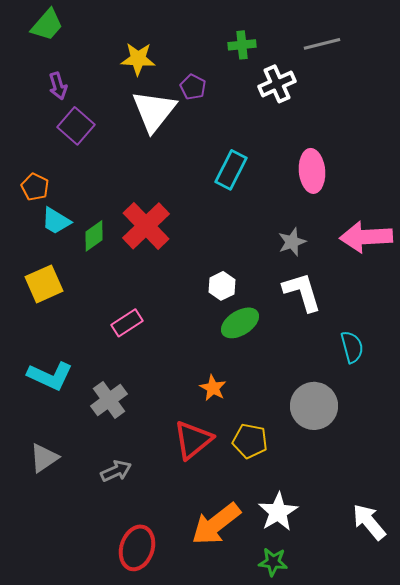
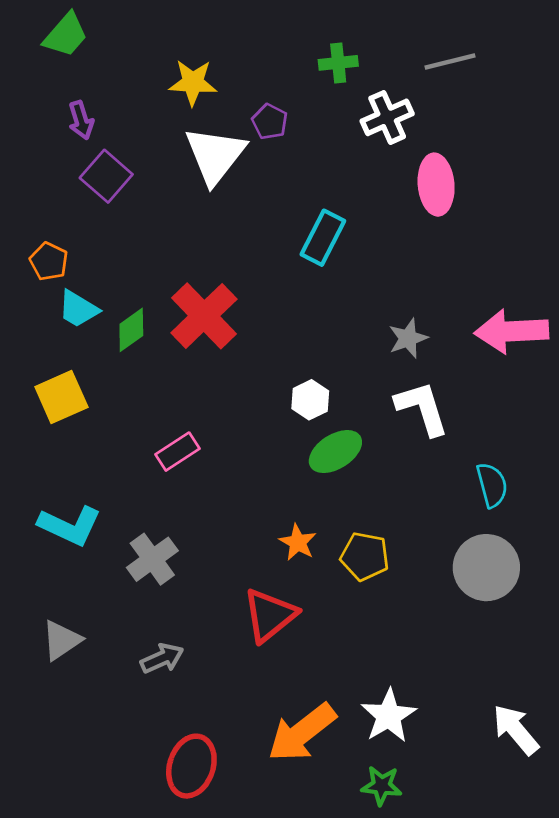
pink ellipse: (312, 171) -> (436, 185), moved
gray circle: (314, 406) -> (486, 568), moved
yellow pentagon: (250, 441) -> (365, 556), moved

